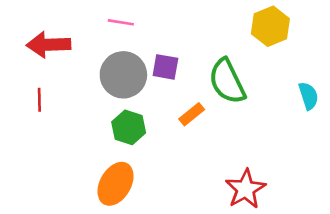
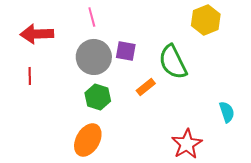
pink line: (121, 22) -> (92, 17), turned 66
cyan semicircle: (309, 96) -> (227, 112), moved

